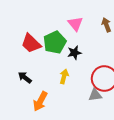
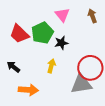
gray triangle: (95, 95) -> (81, 84), size x1.6
orange arrow: (40, 101) -> (28, 90), turned -114

